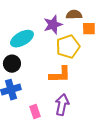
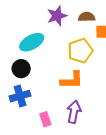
purple star: (53, 25) -> (57, 16), moved

